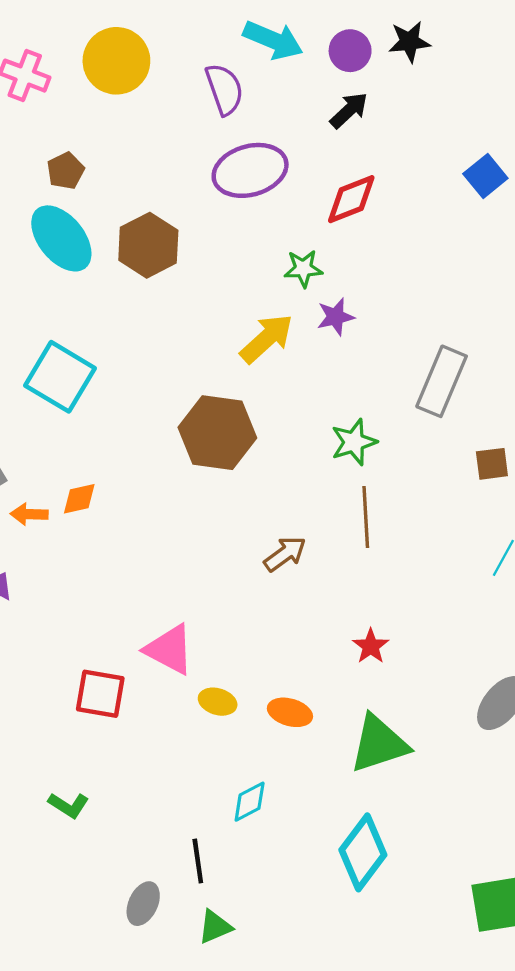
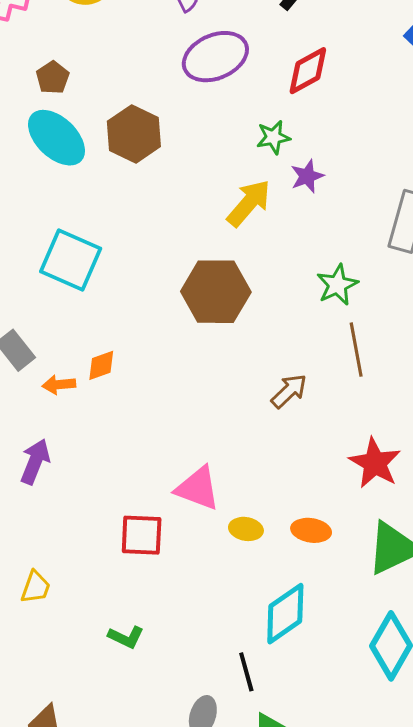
red star: (371, 646) -> (375, 463), size x1.6
cyan diamond: (250, 802) -> (285, 614), size x1.6

